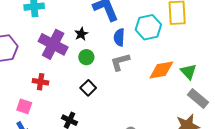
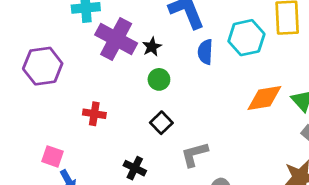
purple cross: (53, 44) -> (116, 39), moved
gray L-shape: (120, 62) -> (194, 154), moved
pink square: (24, 106) -> (52, 156), moved

